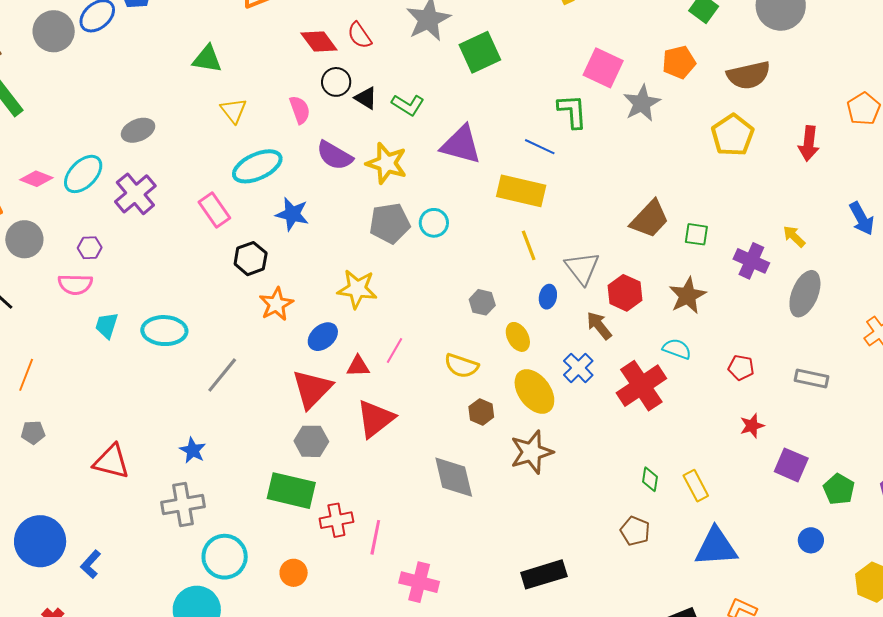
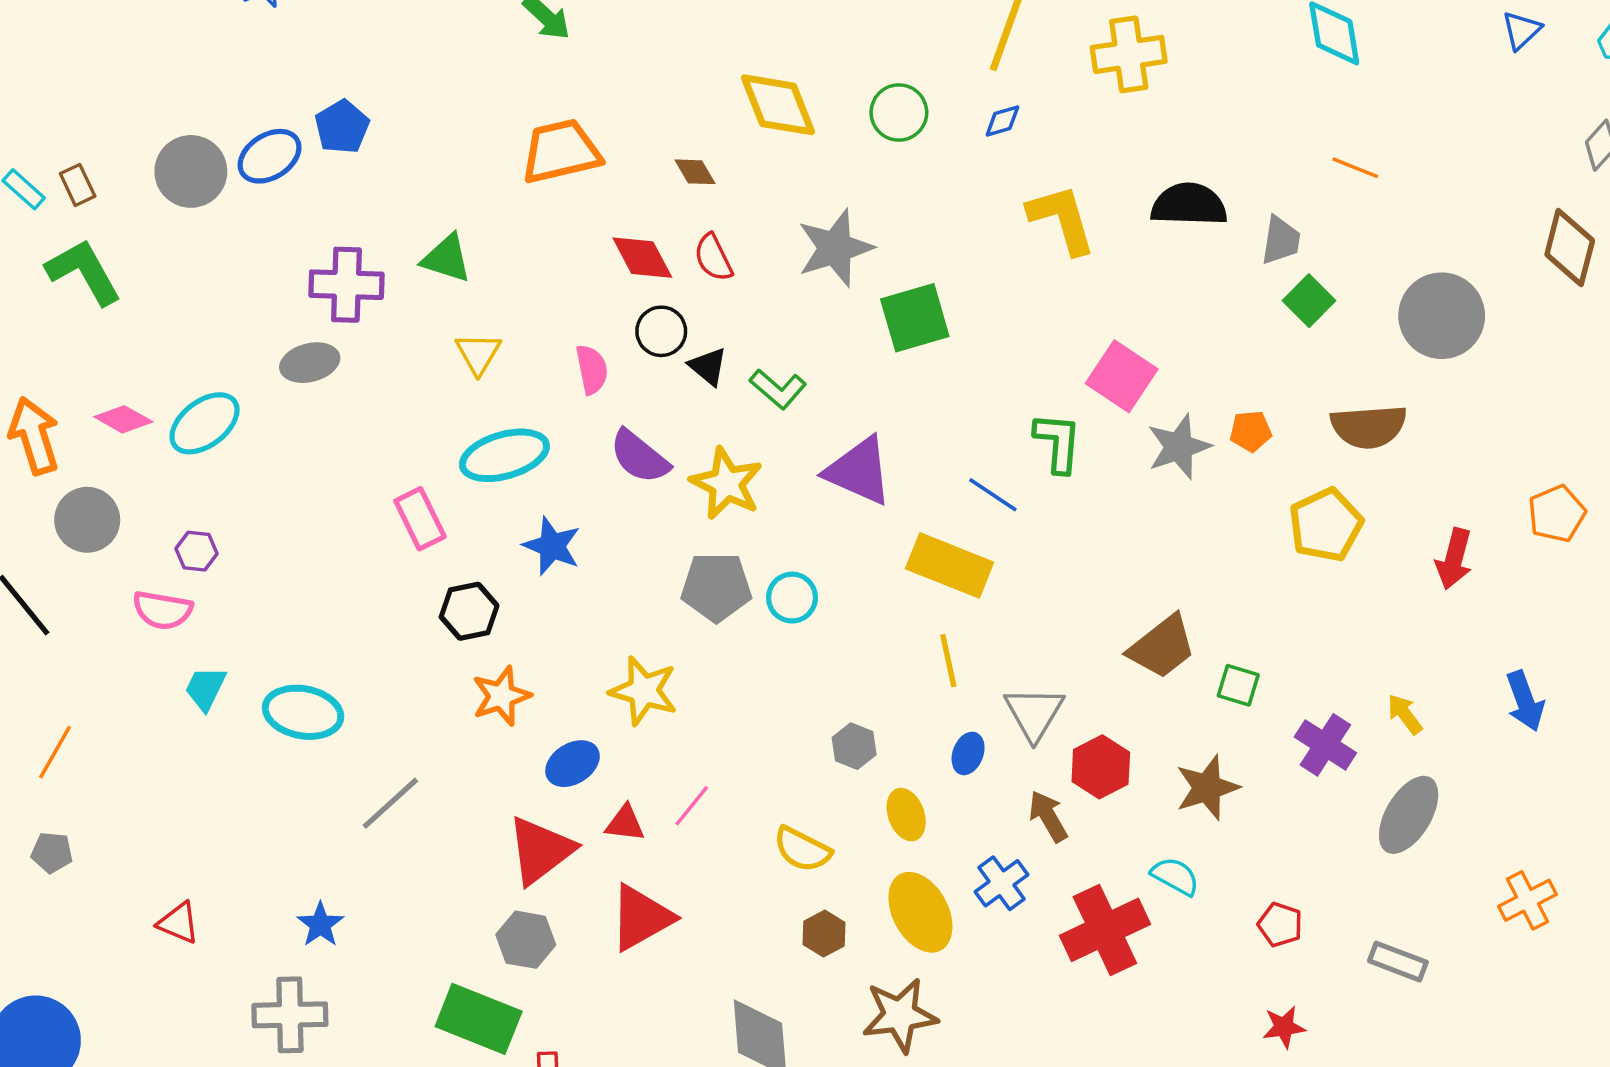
orange pentagon: (679, 62) -> (1251, 431), moved, size x0.7
purple cross: (135, 194) -> (346, 285), moved, turned 33
red triangle: (111, 462) -> (178, 923), size x0.7

